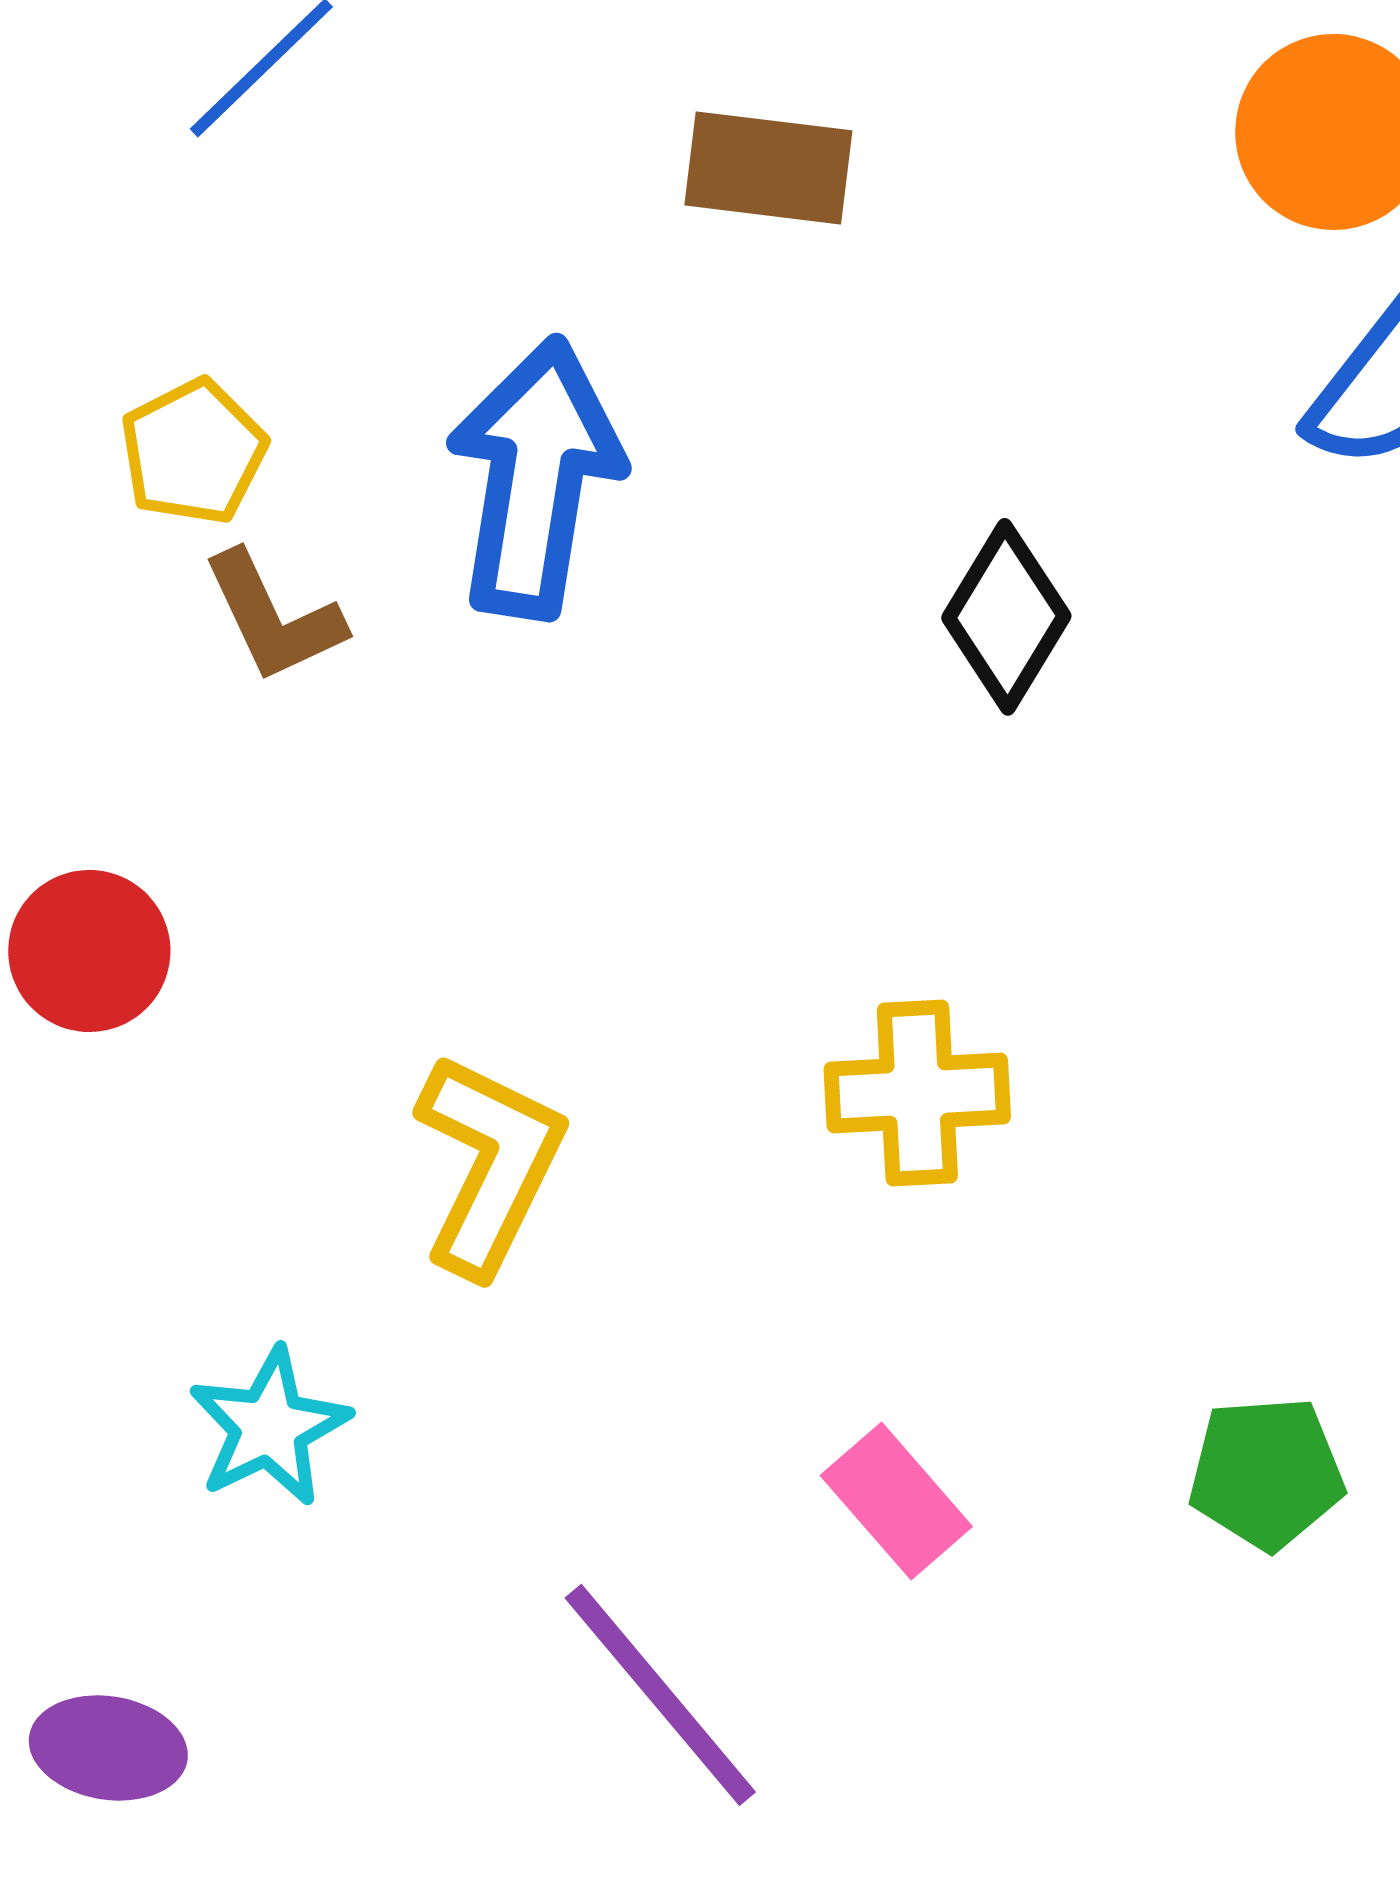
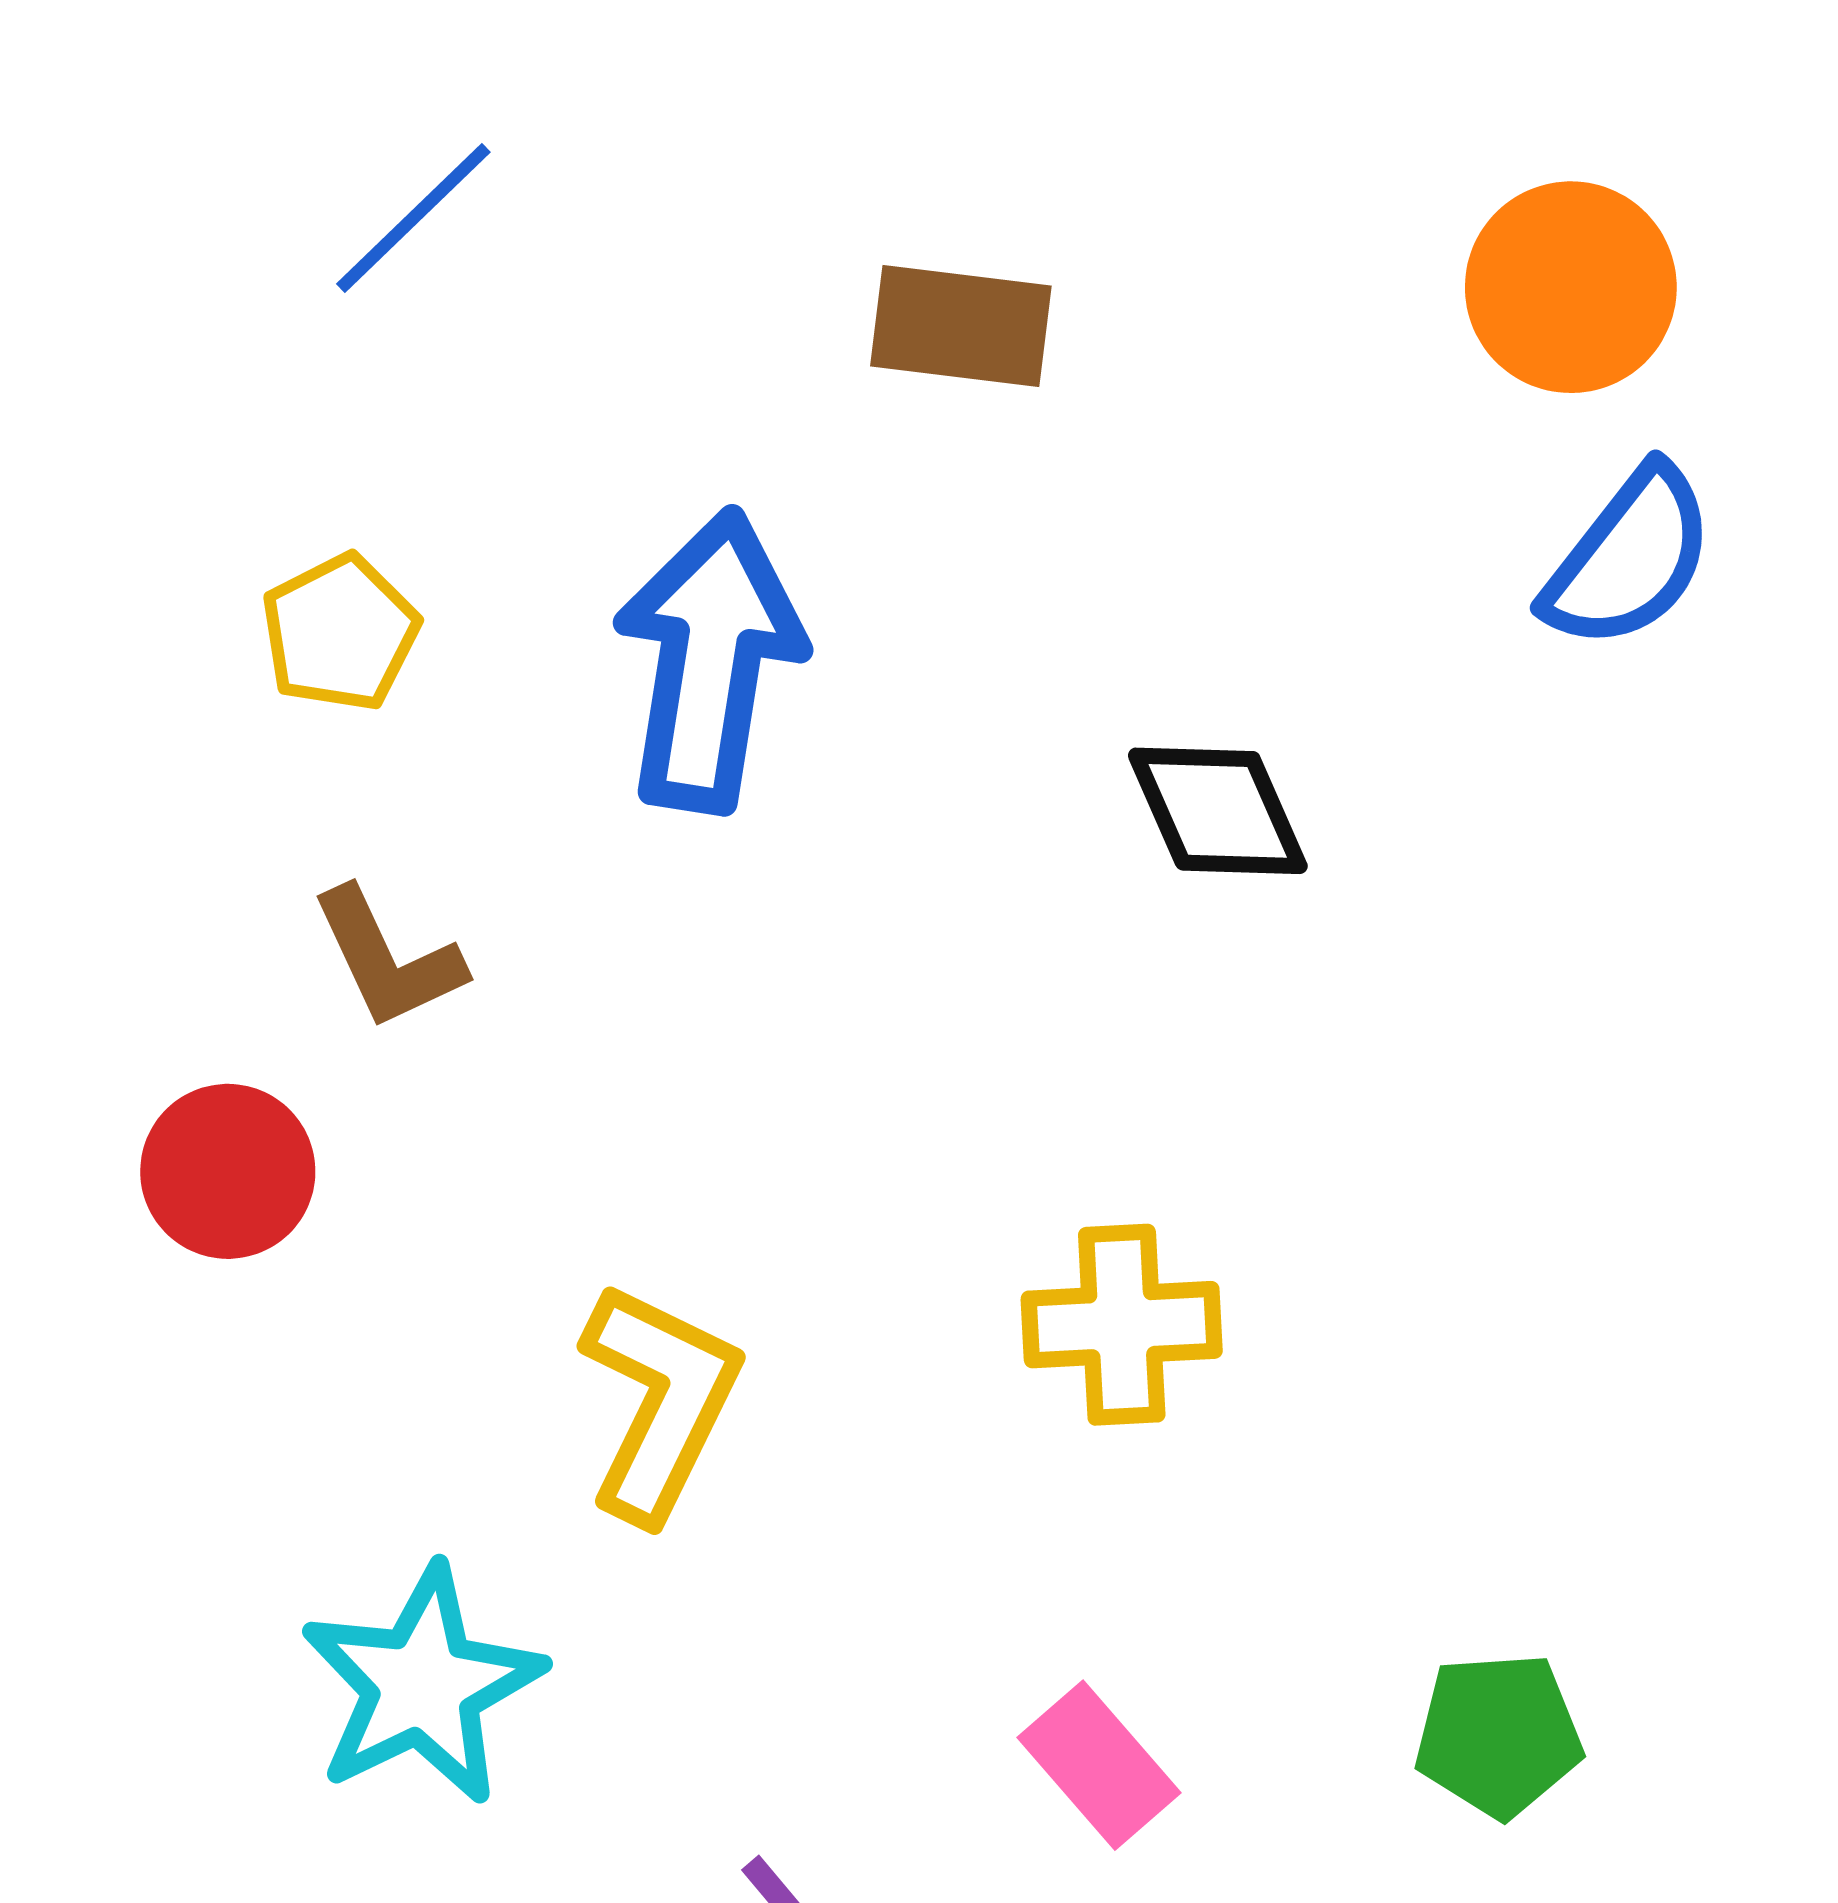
brown L-shape: (273, 617) -> (388, 959), moved
black diamond: (1006, 617) -> (1218, 811), turned -55
cyan star: (269, 1427) -> (422, 1685), size x1.4

